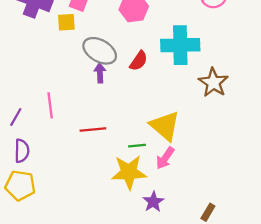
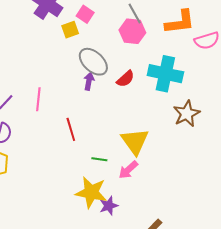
yellow square: (66, 22) -> (70, 30), turned -30
red line: (93, 129) -> (71, 129), turned 65
green line: (137, 146) -> (99, 159), moved
yellow star: (129, 172) -> (91, 192), moved

